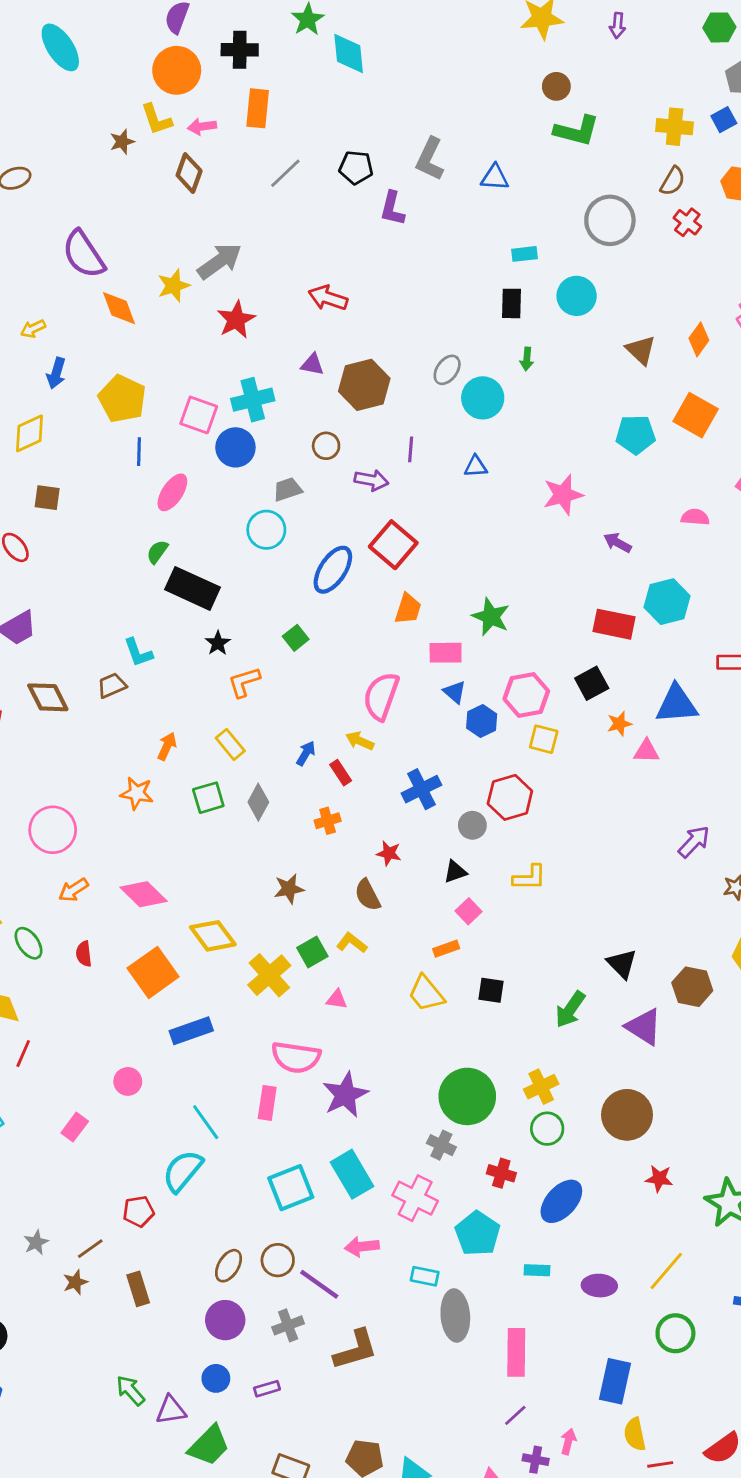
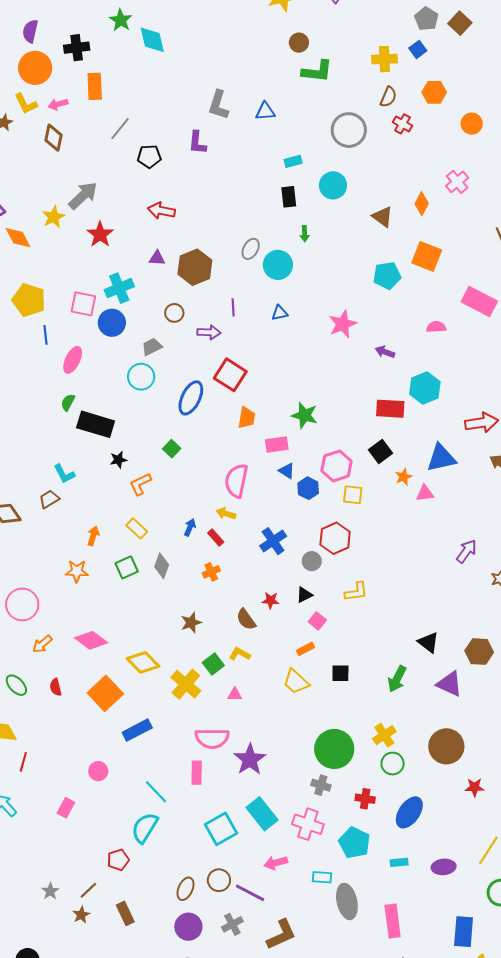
black pentagon: (356, 167) -> (149, 156), moved
black star: (218, 643) -> (118, 460), turned 30
red star: (389, 853) -> (271, 600), moved

